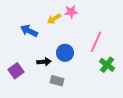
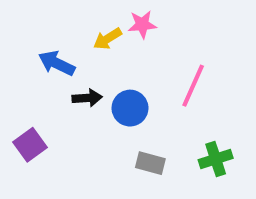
black arrow: (44, 62) -> (87, 98), moved
green cross: (107, 65) -> (216, 159), moved, turned 35
gray rectangle: (57, 81) -> (150, 163), moved

